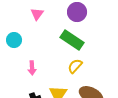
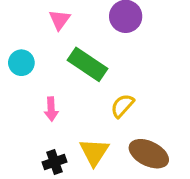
green rectangle: (72, 40) -> (88, 64), moved

